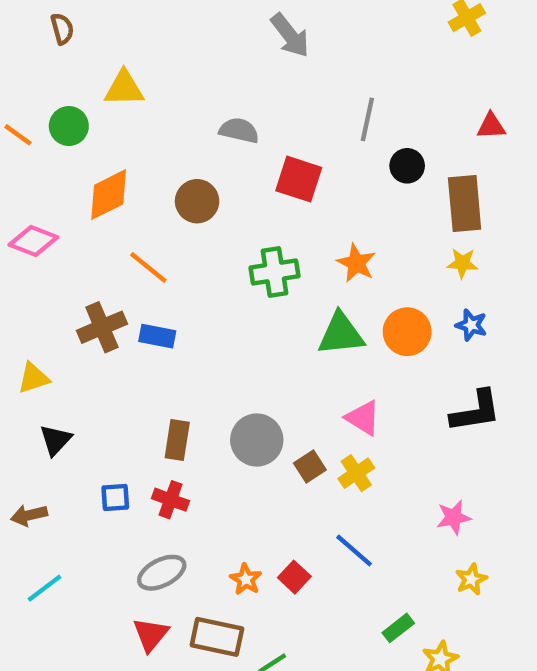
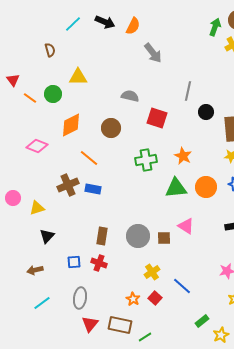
brown square: (310, 467) -> (164, 238), moved, turned 32
yellow cross: (356, 473) -> (152, 272), moved
gray ellipse: (162, 573) -> (80, 298), moved, turned -55

